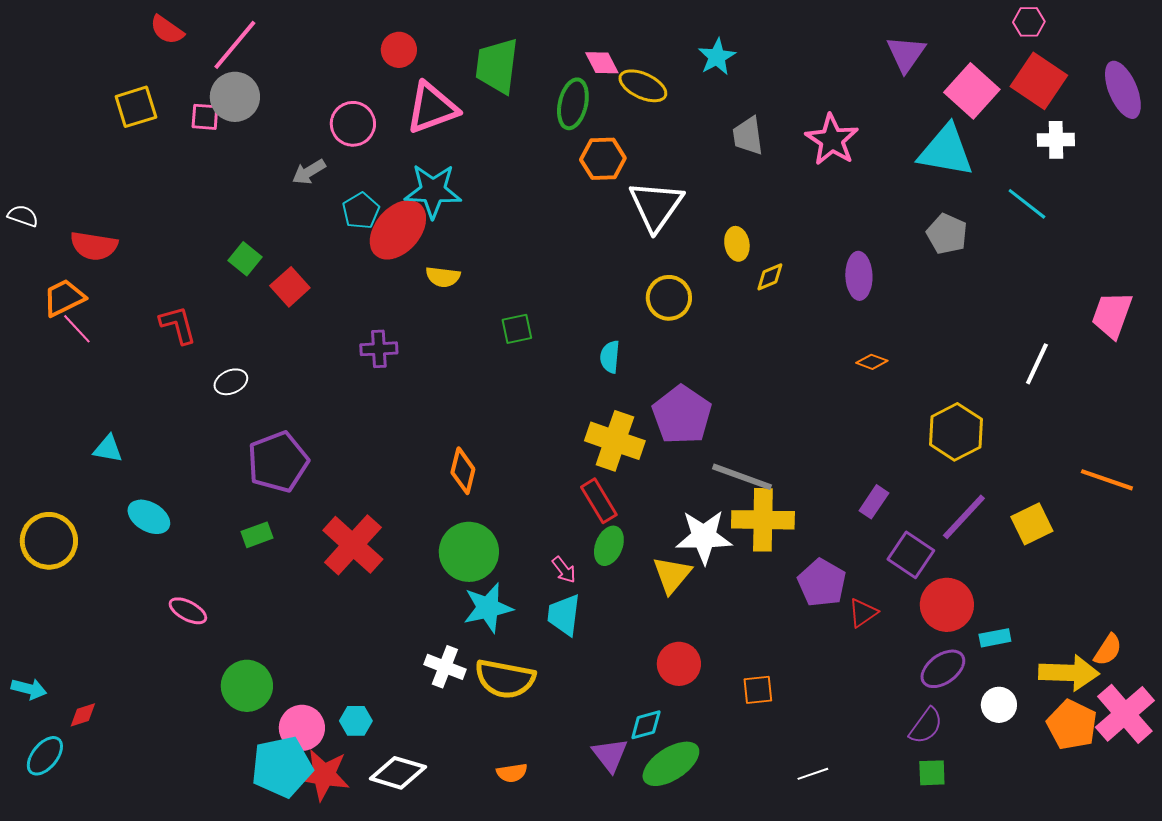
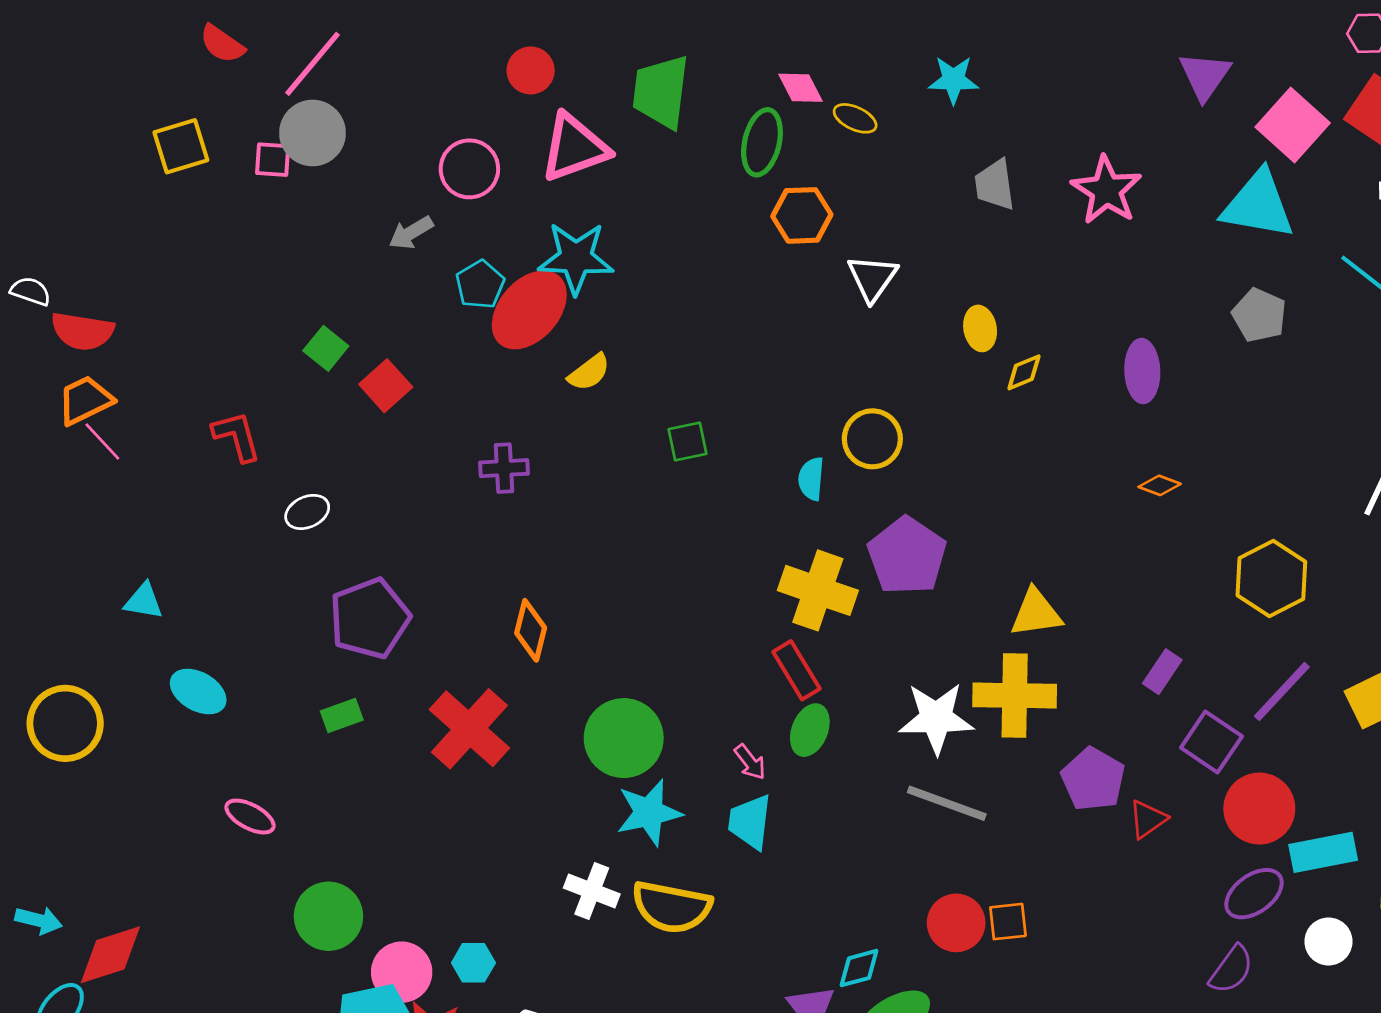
cyan star: (717, 57) -> (953, 80), turned 30
yellow ellipse: (643, 86) -> (855, 118), size x0.7
white triangle: (656, 206) -> (872, 278), size x0.7
red semicircle: (94, 246) -> (82, 331), moved
yellow semicircle: (443, 277) -> (589, 372), turned -44
yellow circle: (669, 298) -> (872, 439), moved
orange diamond: (463, 471) -> (531, 630), moved
gray line: (742, 477) -> (947, 803), moved
yellow triangle: (672, 575) -> (1036, 613), moved, turned 42
cyan rectangle: (995, 638) -> (1323, 852), size x1.6
red circle: (679, 664) -> (956, 923), moved
red diamond: (83, 715) -> (110, 955), size x1.8

